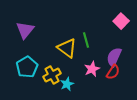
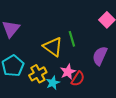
pink star: (92, 69) -> (68, 72), moved
red semicircle: (113, 72) -> (78, 79), moved

